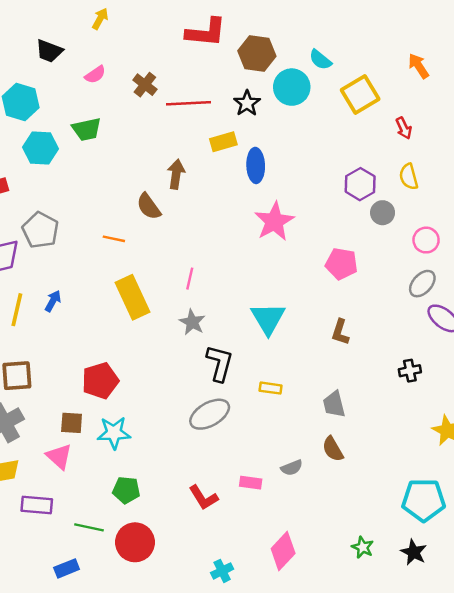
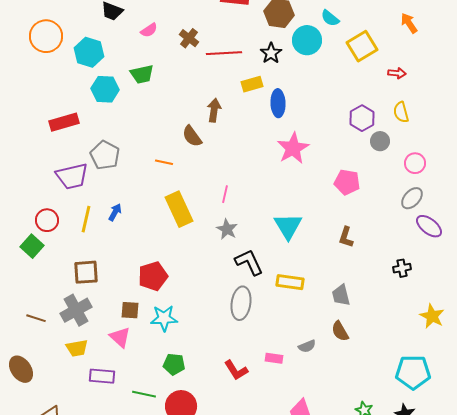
red arrow: (404, 128) -> (397, 73), turned -60
black L-shape: (220, 363) -> (249, 262), turned -40
yellow rectangle: (271, 388) -> (290, 282), size x1.5
gray ellipse: (210, 414) -> (241, 303), turned -52

